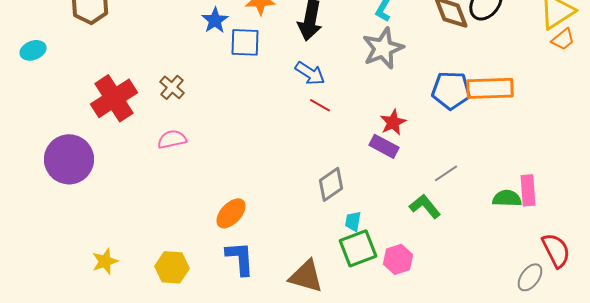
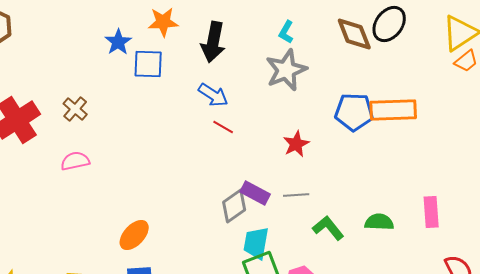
purple rectangle: (384, 146) -> (255, 193), moved
gray line: (446, 173) -> (296, 195), moved, turned 30
green semicircle: (507, 198) -> (379, 222), moved
cyan trapezoid: (353, 221) -> (256, 243), size x1.6

